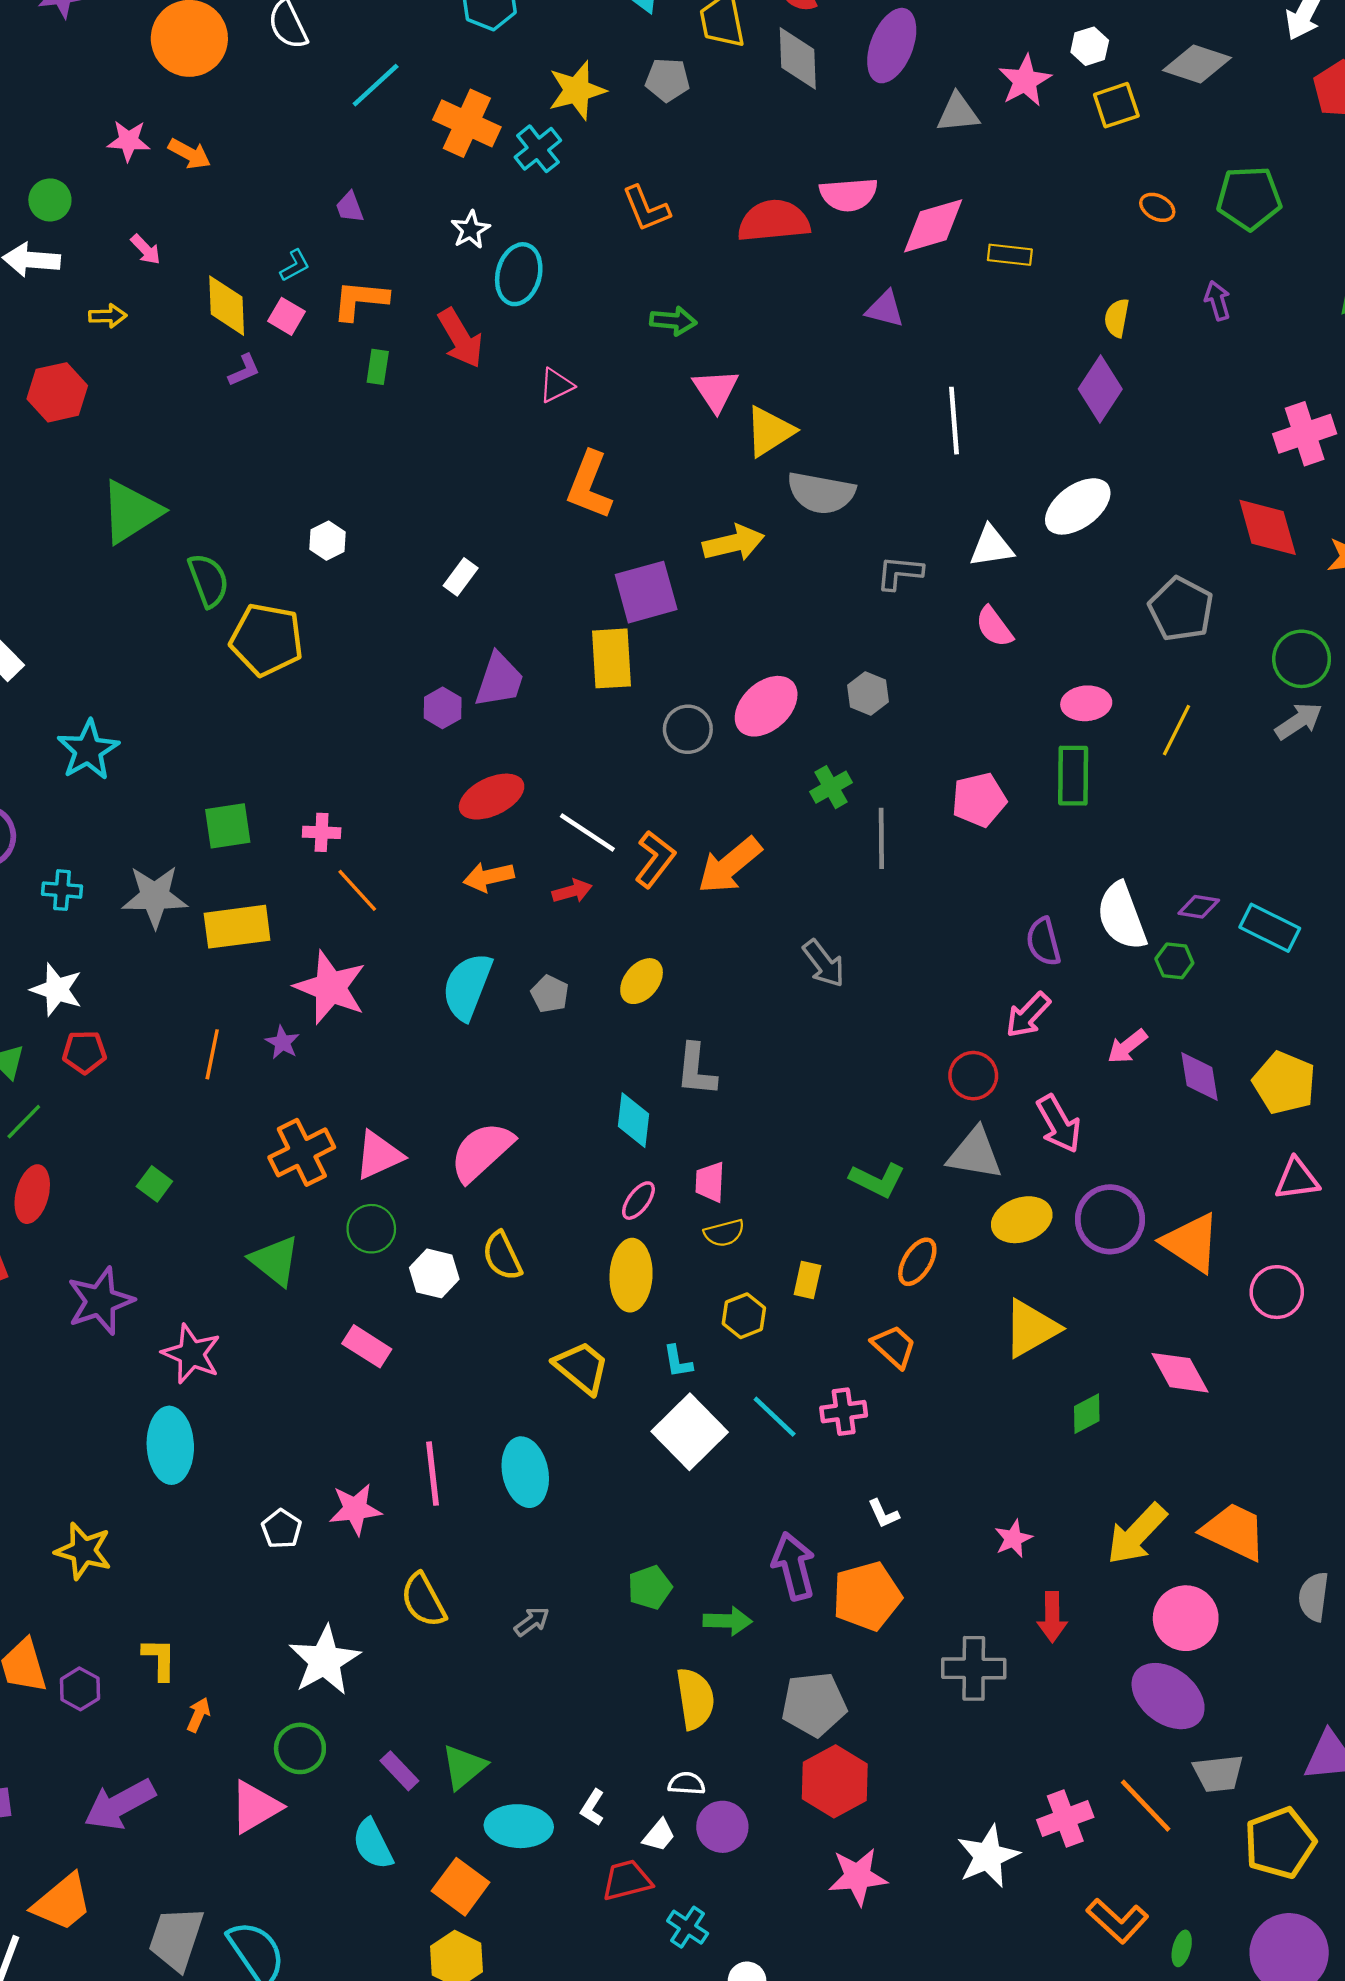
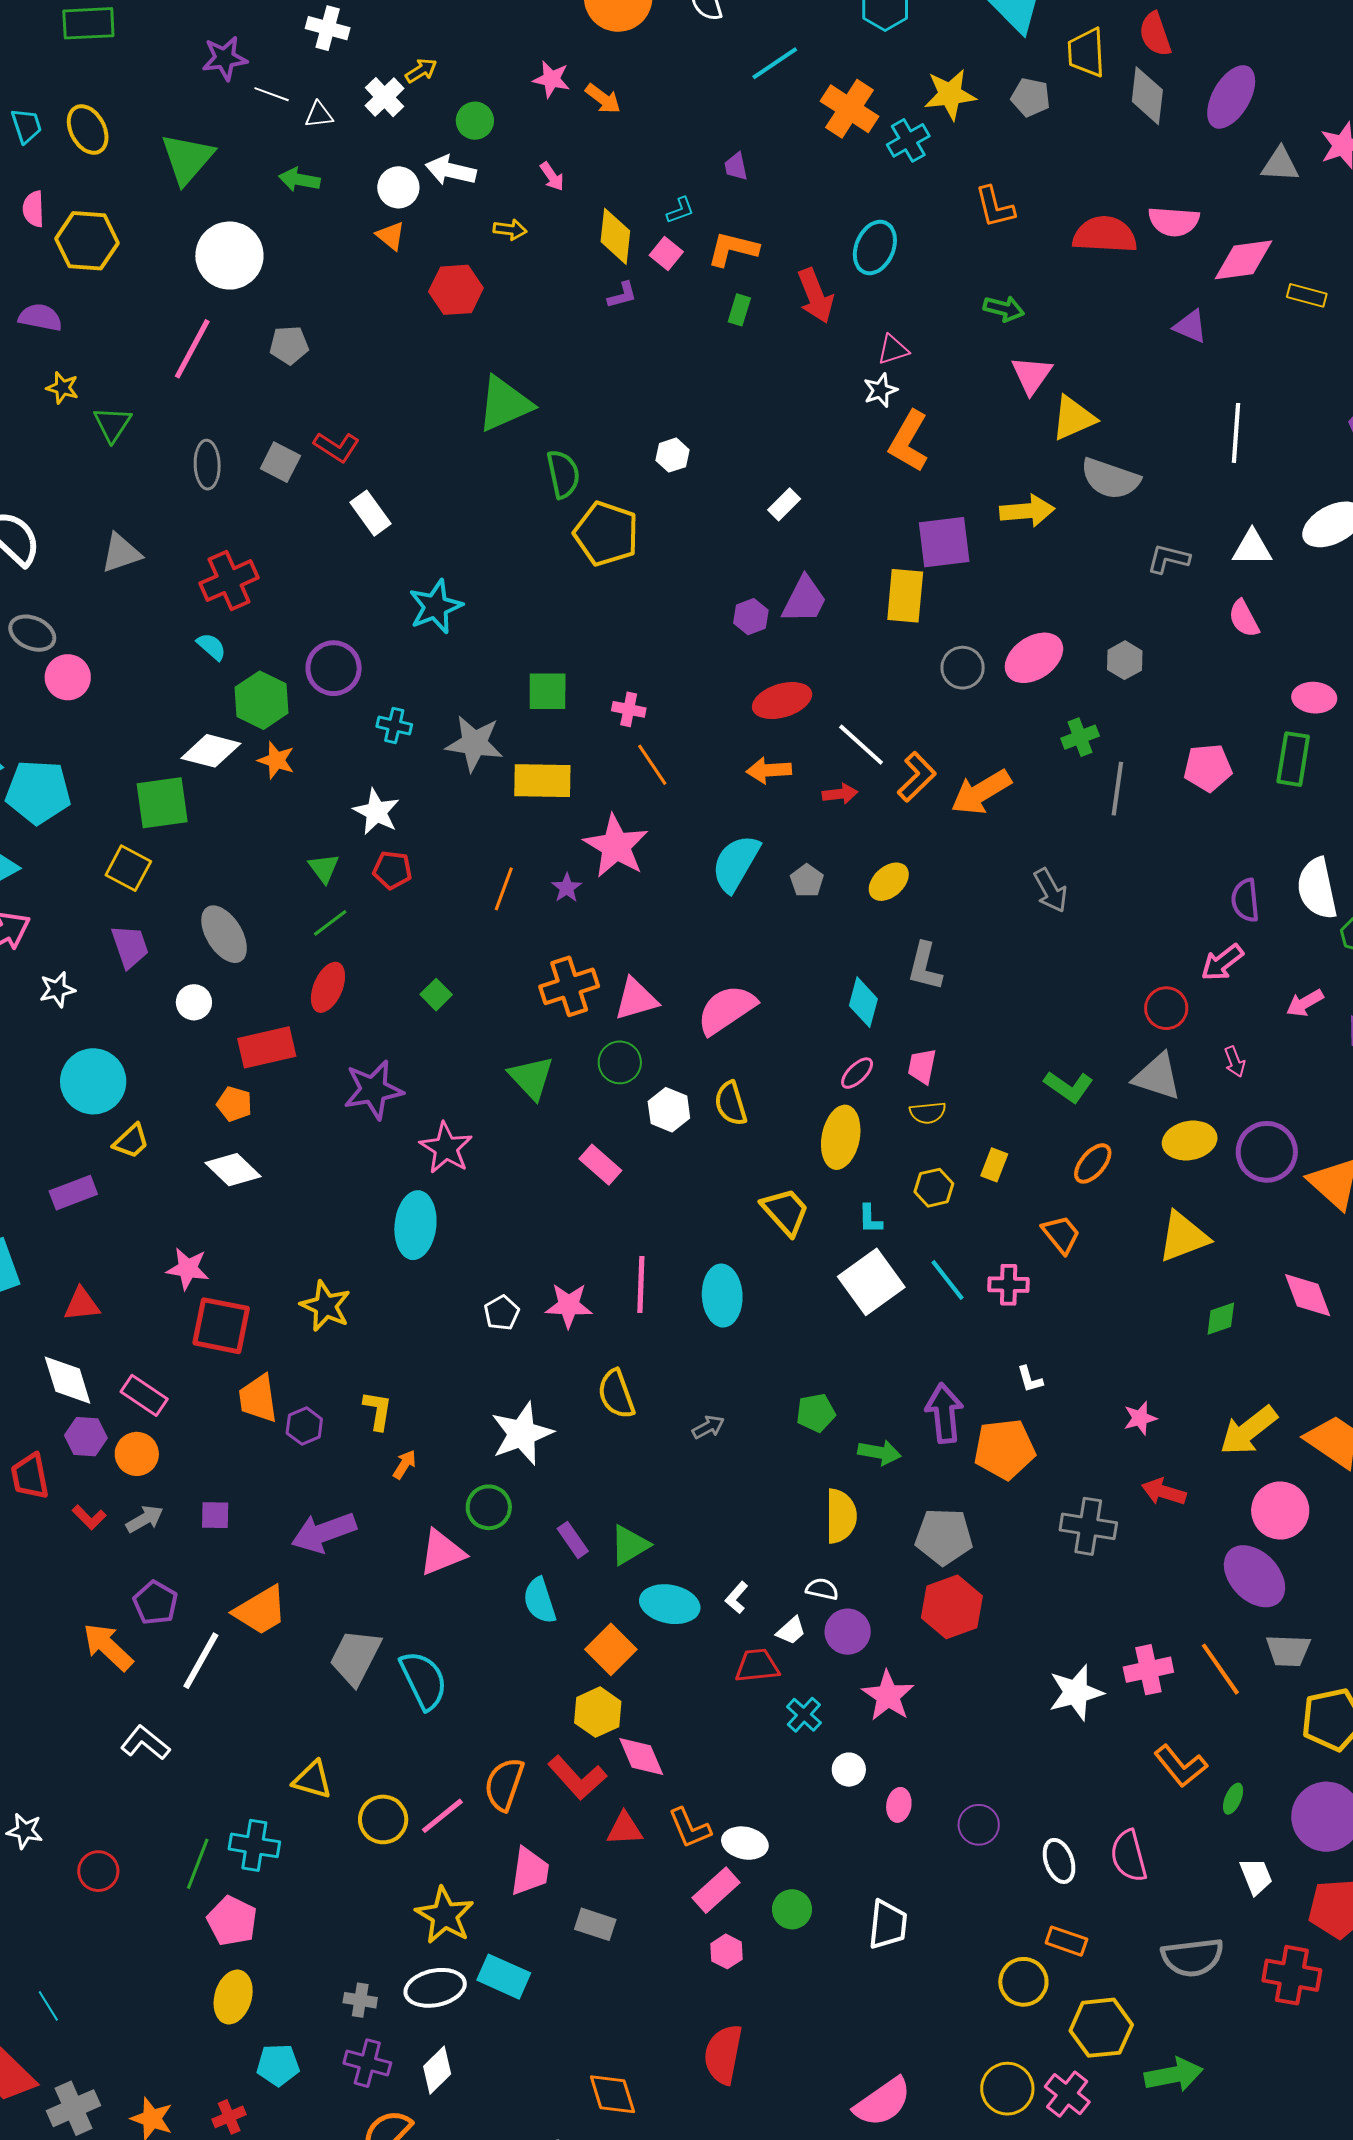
white star: (470, 230) -> (880, 390), moved
pink arrow: (1059, 1124) -> (1235, 1062), size x0.6
red arrow: (1052, 1617) -> (1164, 1492), turned 99
pink star: (858, 1877) -> (888, 1696), moved, turned 30

